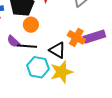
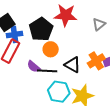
orange cross: (76, 37) -> (96, 61), turned 30
black triangle: (57, 50) -> (73, 65), moved

